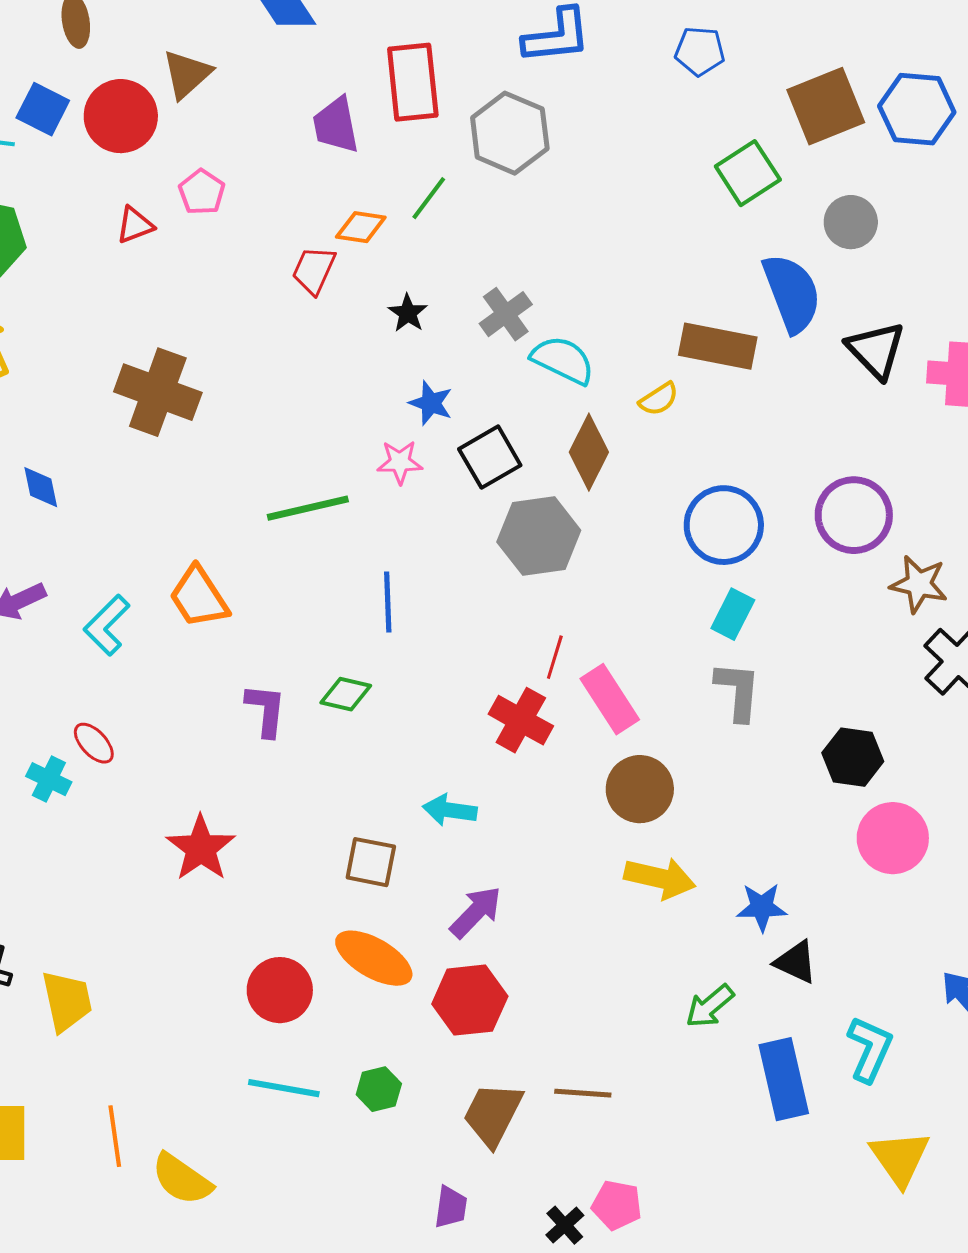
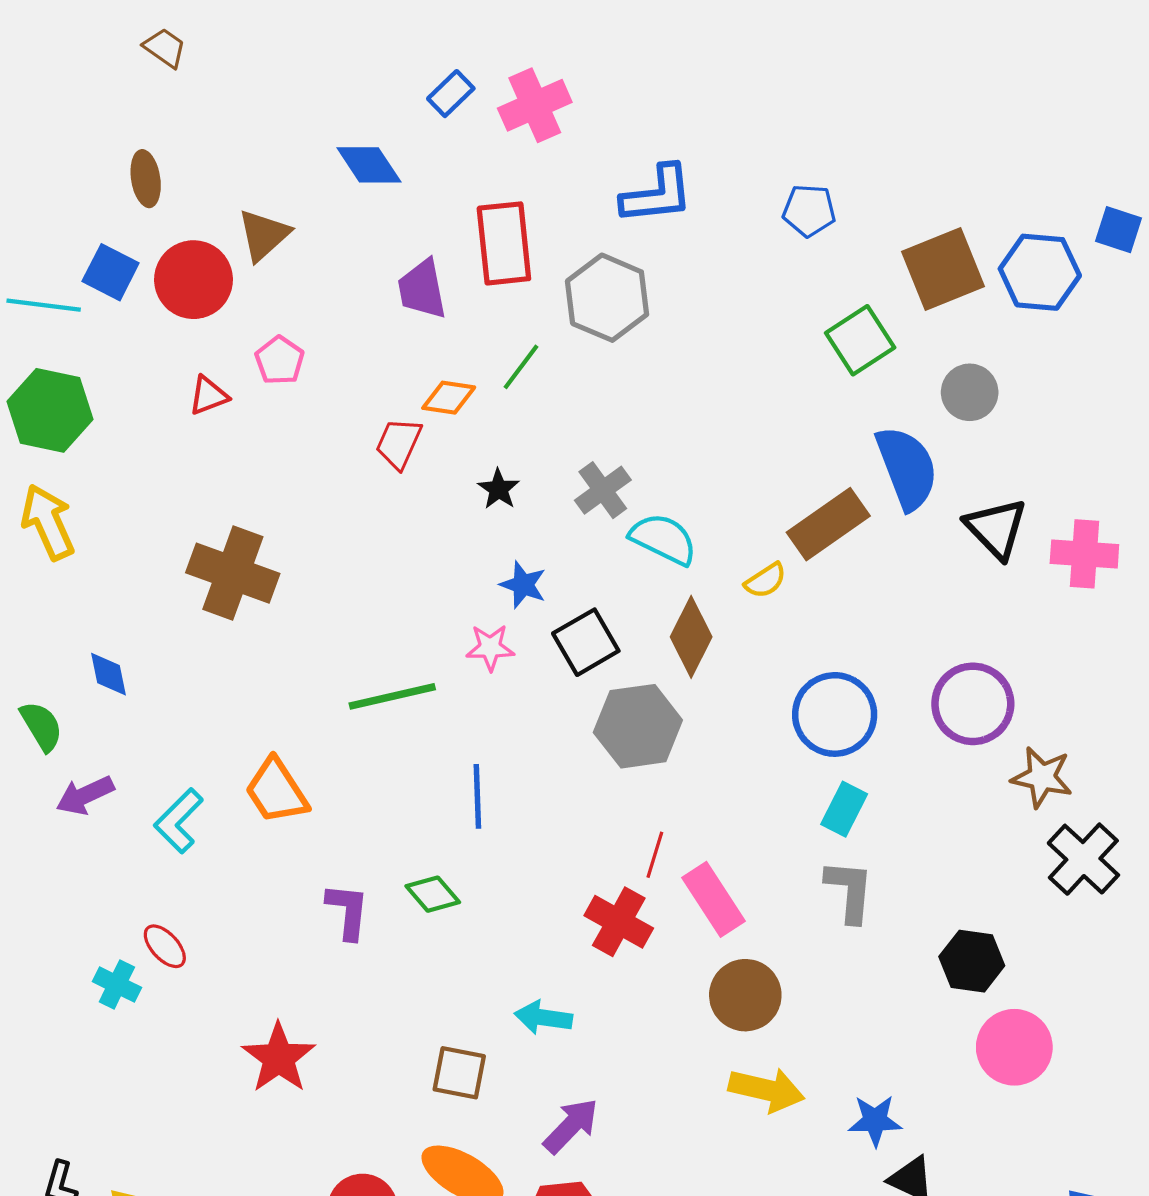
brown rectangle: (718, 346) -> (828, 524), turned -46
green diamond: (346, 694) -> (433, 894), turned 36

